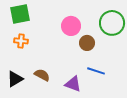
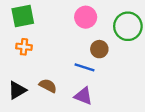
pink circle: (71, 26) -> (86, 17), moved
blue line: (96, 71) -> (84, 67), moved

